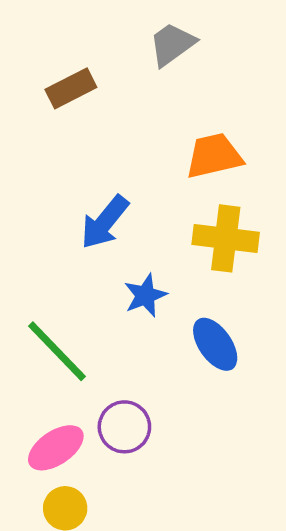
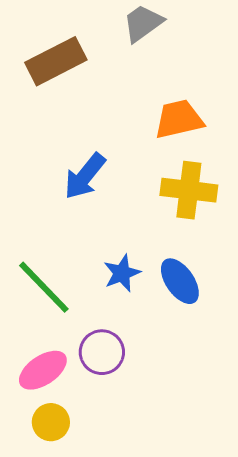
brown rectangle: (71, 88) -> (56, 61), size x1.4
blue star: (145, 295) -> (122, 273), moved

